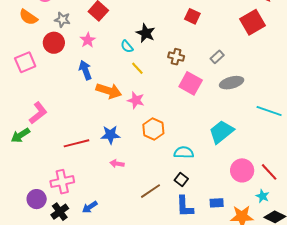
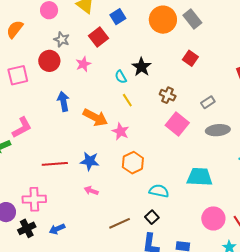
orange semicircle: (28, 17) -> (15, 29), moved, turned 84
blue arrow: (85, 70) -> (63, 101), moved
cyan trapezoid: (221, 132) -> (200, 177), turned 32

